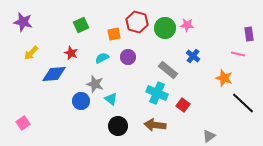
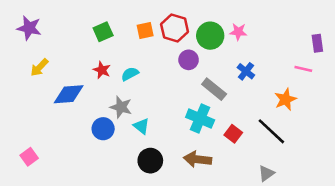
orange square: (114, 34) -> (145, 31), moved
red star: (71, 53) -> (102, 70), moved
purple circle: (128, 57) -> (189, 60), moved
orange star: (224, 78) -> (285, 99), turned 30
black line: (243, 103) -> (271, 131), moved

